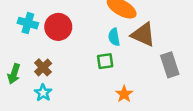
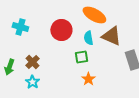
red circle: (58, 27) -> (61, 30), moved
orange star: (124, 94) -> (88, 79), moved

